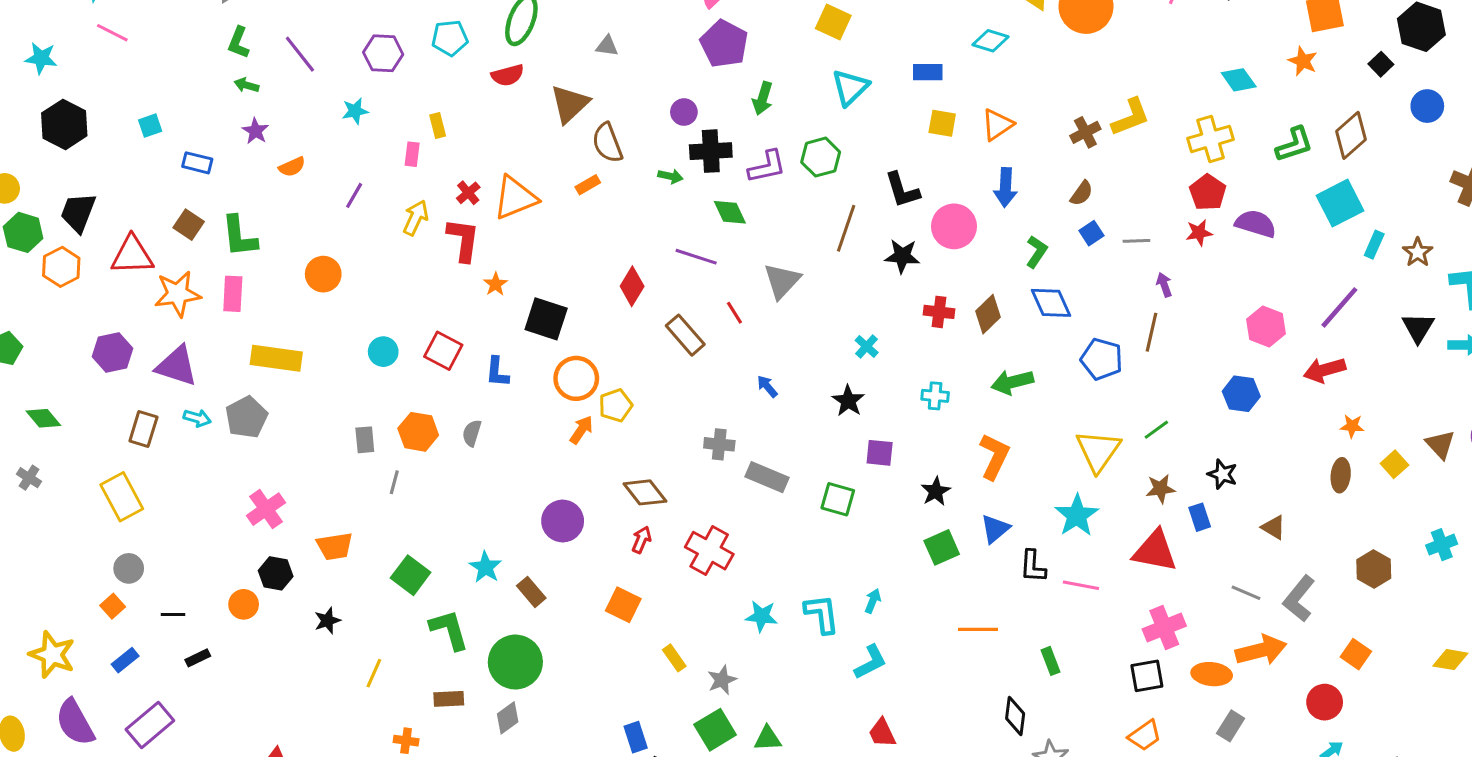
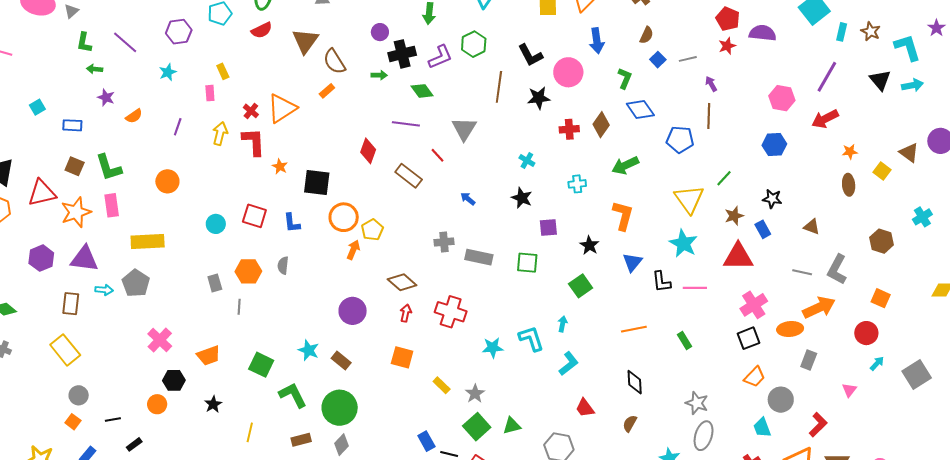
green square: (942, 547) -> (581, 286), moved
black diamond: (1015, 716) -> (635, 382), moved

